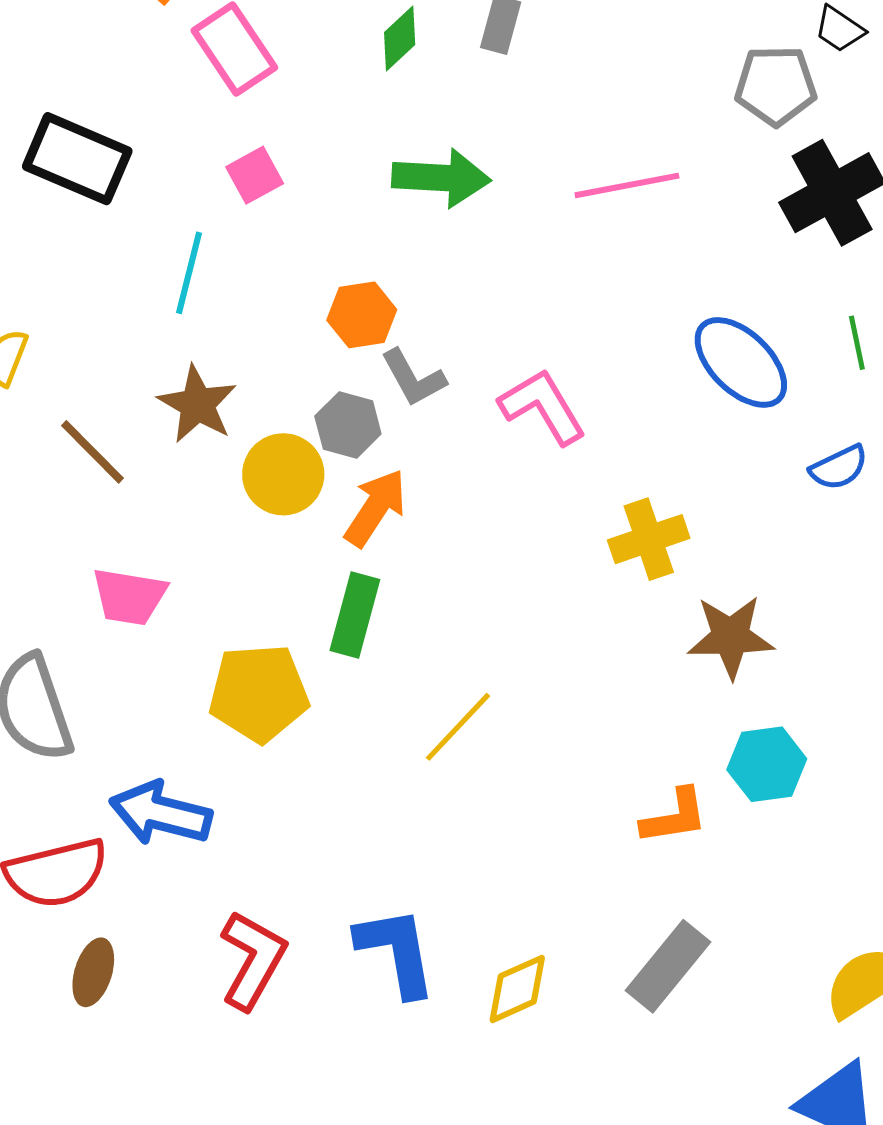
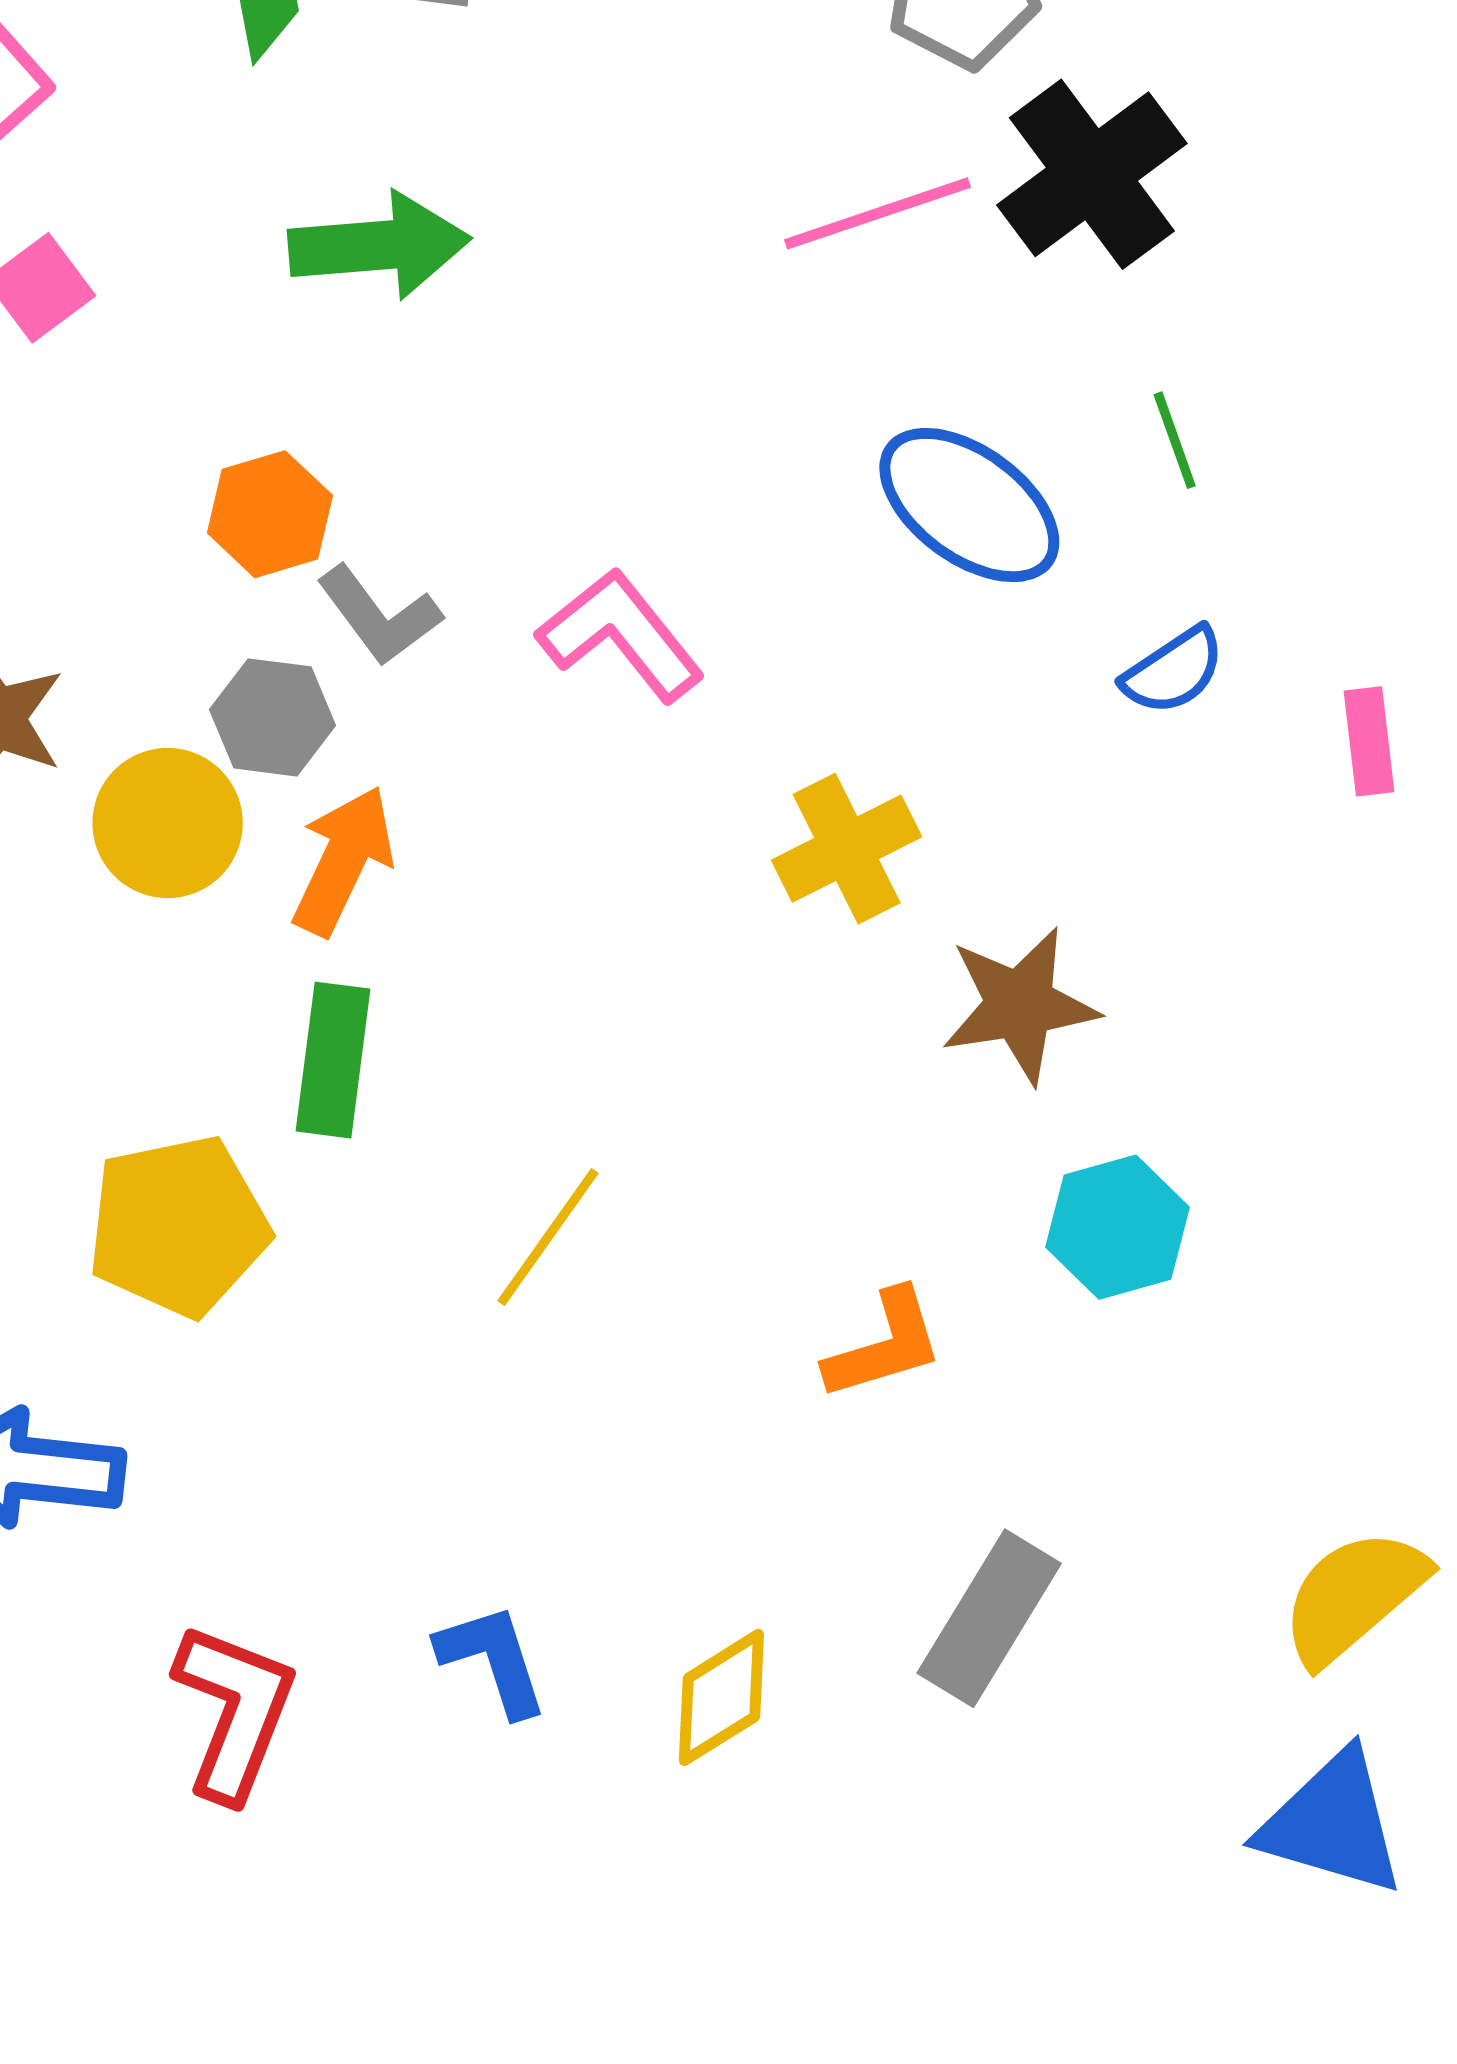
pink line: (627, 185) -> (877, 213), moved
orange L-shape: (674, 817) -> (884, 1345), moved
blue L-shape: (396, 951) -> (493, 1660), size x0.7

